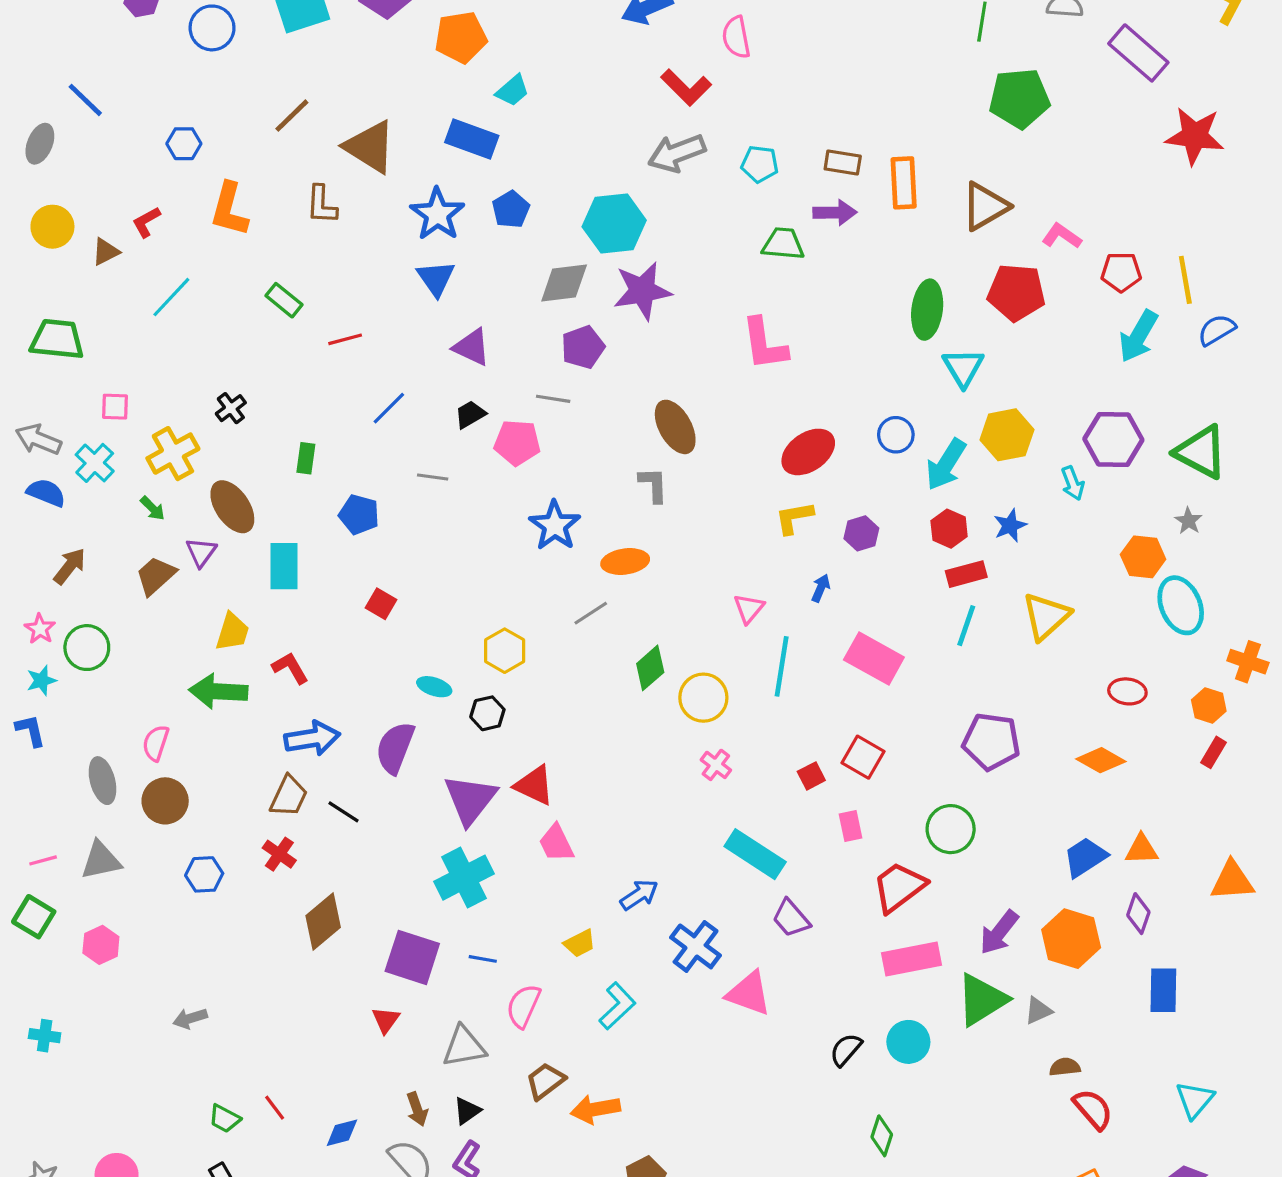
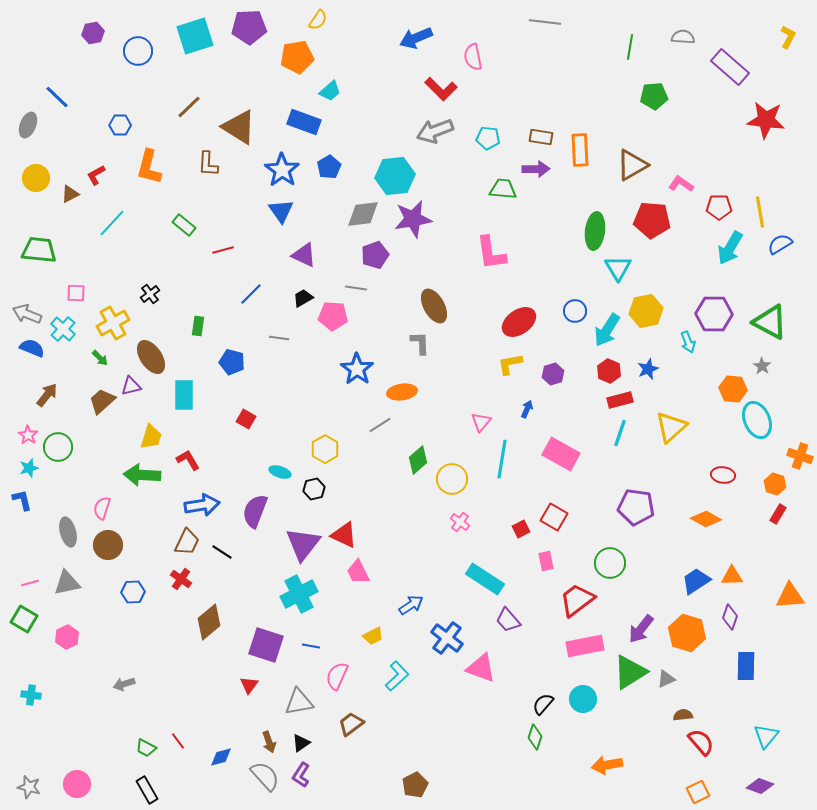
green pentagon: (1019, 98) -> (654, 96), size x0.7
purple triangle: (201, 552) -> (131, 386), turned 40
orange arrow: (595, 1109) -> (607, 765), moved
green diamond: (882, 1136) -> (535, 737), moved

